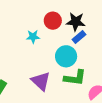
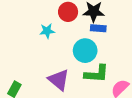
blue rectangle: (79, 37) -> (98, 28), turned 48

